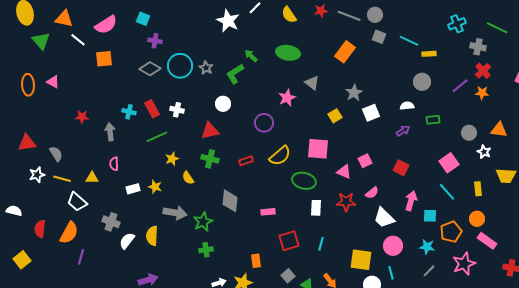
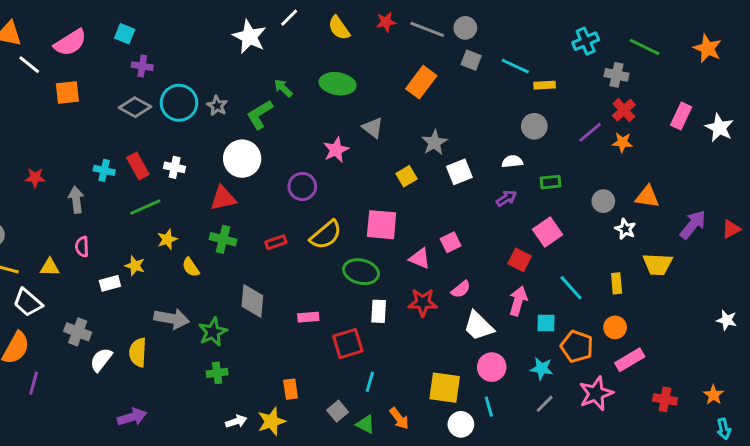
white circle: (223, 104) -> (242, 159), size x1.6
pink square: (449, 163) -> (548, 232), moved
red square: (401, 168) -> (520, 260), moved
yellow star: (155, 187) -> (135, 266), moved
orange pentagon: (451, 232) -> (577, 347), turned -30
red square: (289, 241) -> (348, 344), moved
pink rectangle: (487, 241) -> (630, 360), turned -66
cyan line: (321, 244) -> (370, 382), moved

